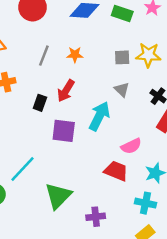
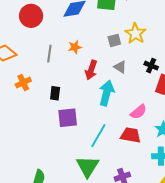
yellow star: (148, 55) -> (136, 33), turned -30
red arrow: (66, 91) -> (91, 70), moved
purple square: (64, 131) -> (68, 118), moved
cyan line: (22, 169) -> (98, 136), moved

